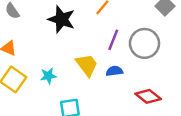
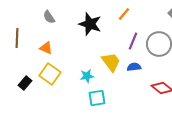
cyan star: (48, 76) -> (87, 76), moved

